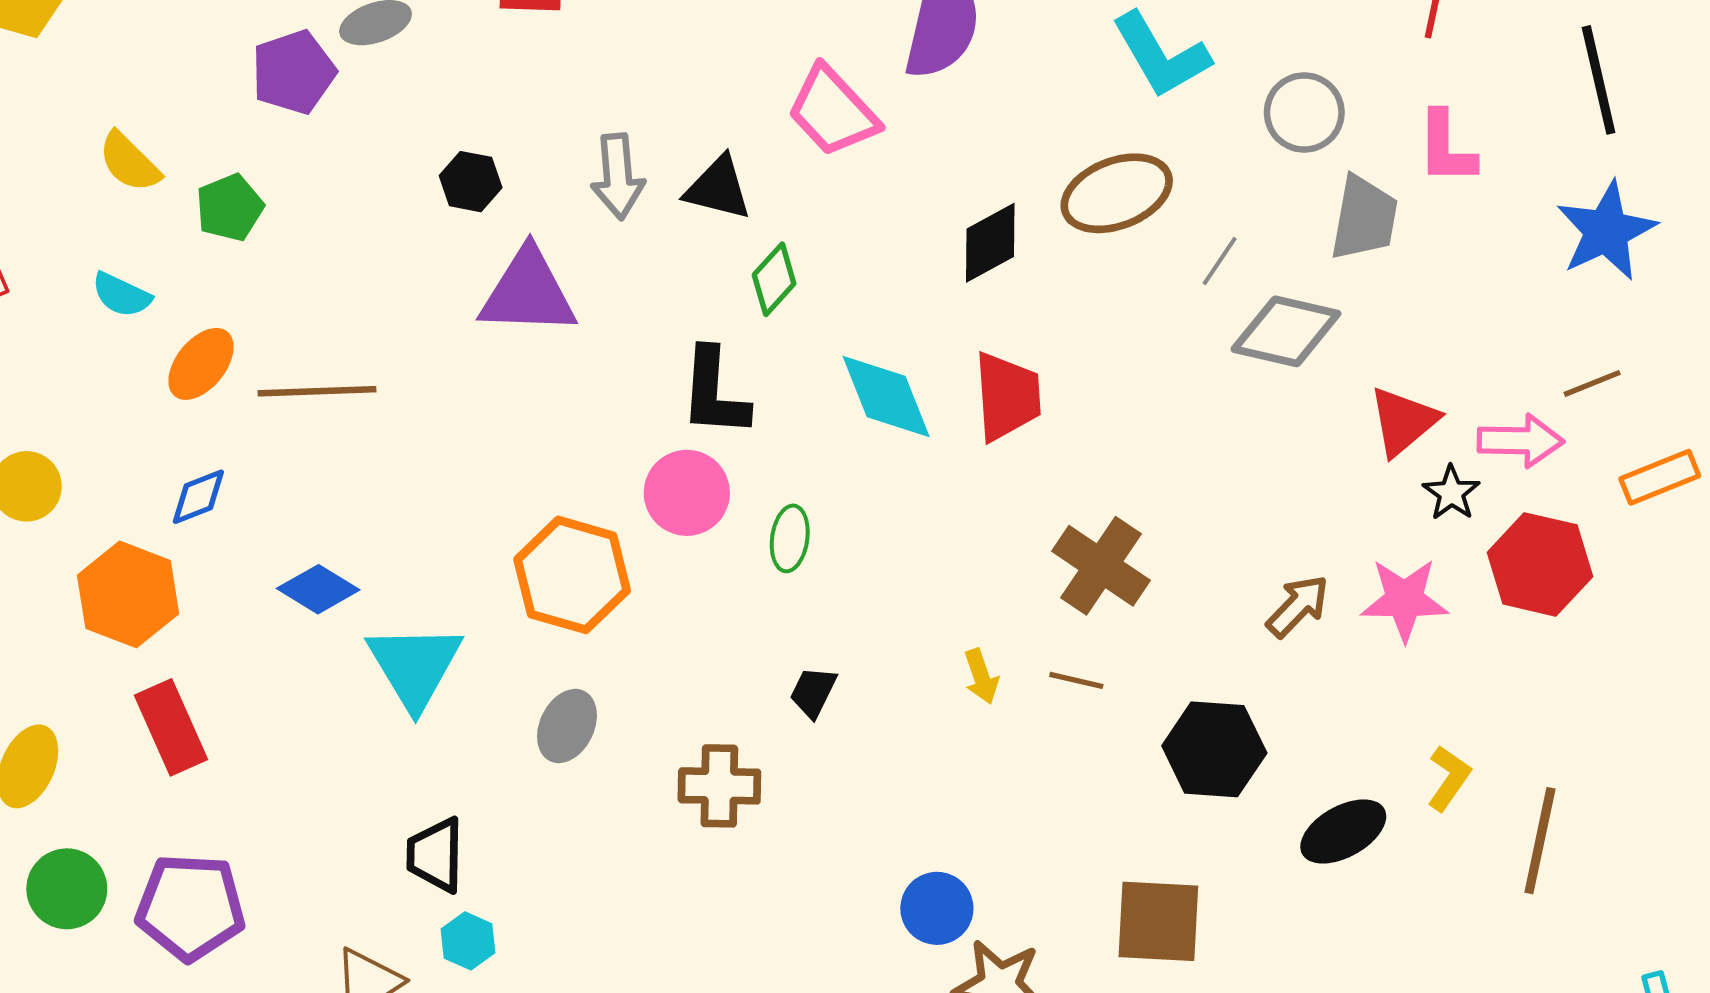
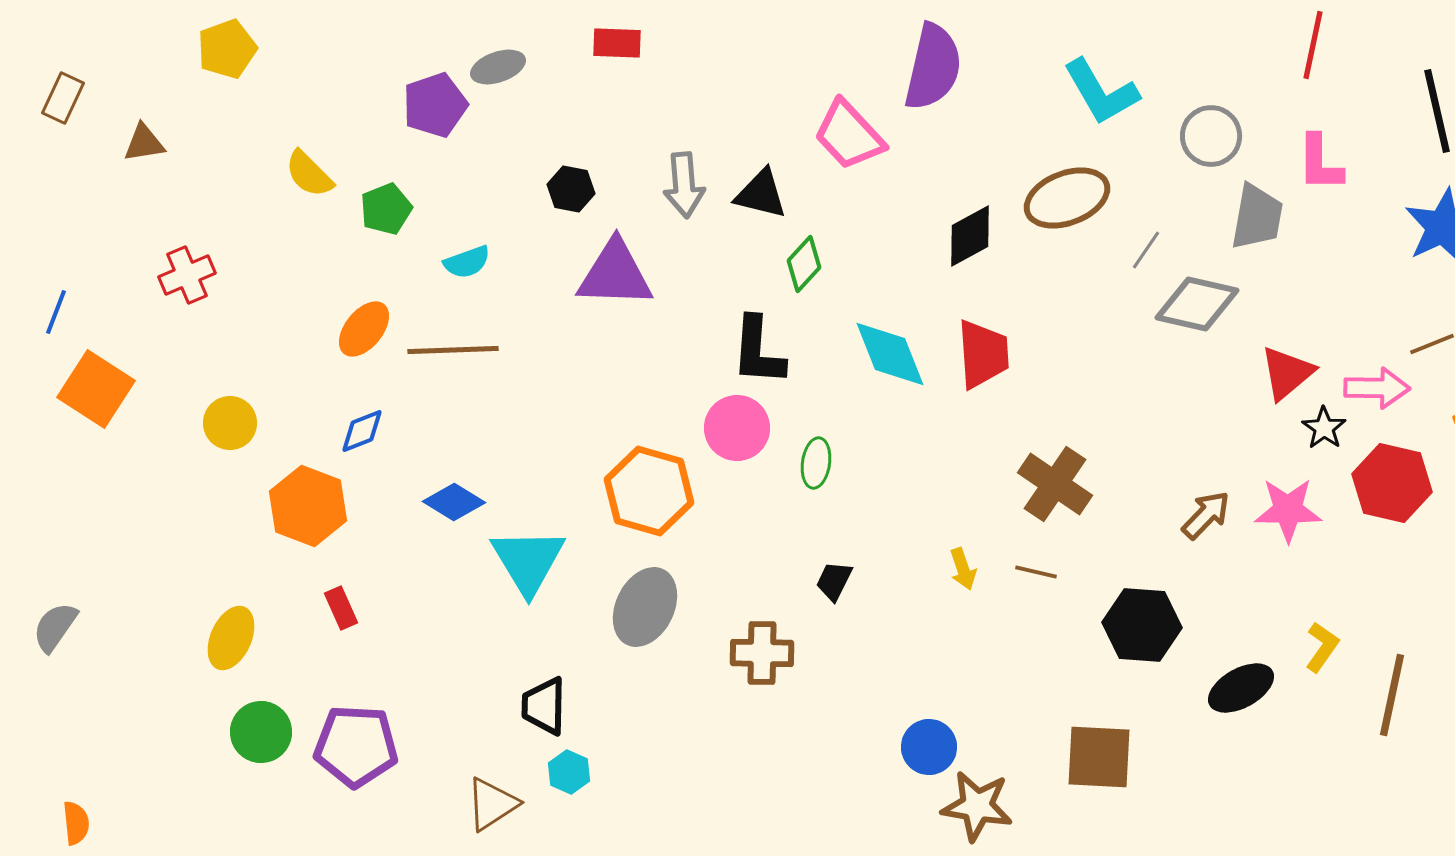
cyan semicircle: (122, 295) -> (467, 262), moved, turned -45
gray ellipse: (567, 726) -> (645, 607), size x1.4
red rectangle: (171, 727) -> (341, 608), size x0.6

